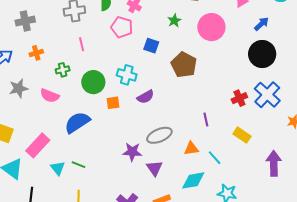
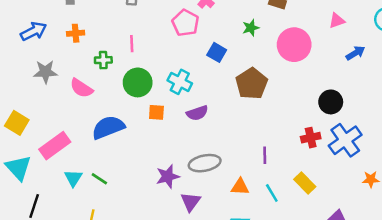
pink line: (82, 44) -> (132, 44), moved
black circle: (262, 54) -> (331, 102), moved, size x0.7
purple star: (132, 152) -> (168, 176), turned -30
cyan line: (215, 158) -> (272, 193), moved

